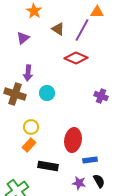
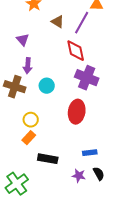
purple triangle: (23, 38) -> (23, 40), moved, turned -32
red diamond: (76, 58) -> (76, 51), turned 55
purple cross: (101, 96) -> (87, 78), moved, size x1.6
red ellipse: (73, 140) -> (77, 112), moved

